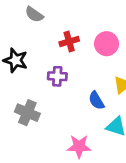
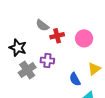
gray semicircle: (34, 14) -> (42, 25), moved
gray cross: (27, 113) -> (27, 70), moved, turned 30

